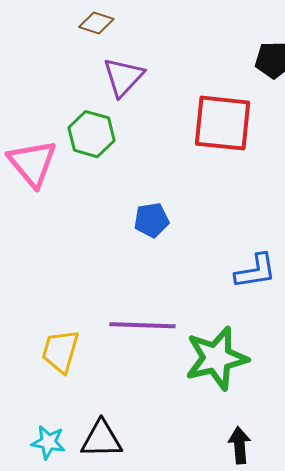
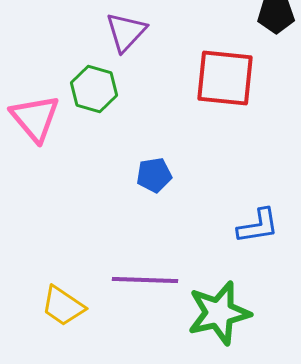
yellow trapezoid: (60, 351) -> (63, 306), turned -72

